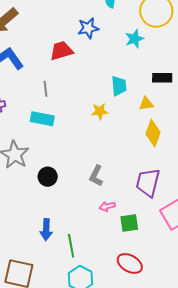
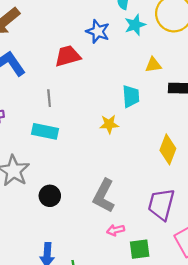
blue star: (88, 28) -> (98, 31), turned 30
cyan star: (134, 39) -> (135, 25), moved
yellow triangle: (146, 104) -> (153, 65), moved
gray L-shape: (96, 176) -> (104, 196), size x1.4

